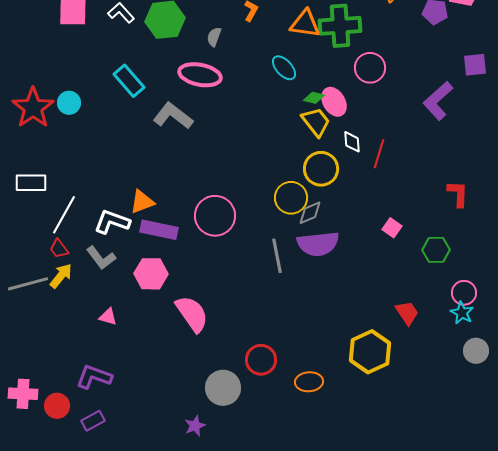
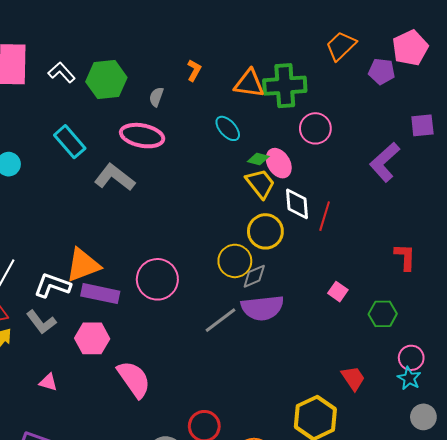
white diamond: (352, 142) -> (297, 204), size x1.4
orange triangle: (142, 202) -> (83, 265), size x1.4
gray line: (277, 256) -> (221, 320), turned 64

